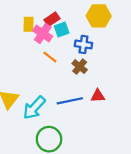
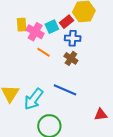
red rectangle: (52, 19) -> (66, 22), moved
red triangle: (98, 96) -> (101, 115), moved
blue line: (70, 101) -> (65, 90), turned 40

